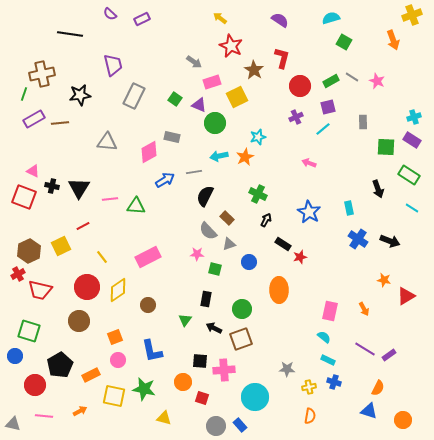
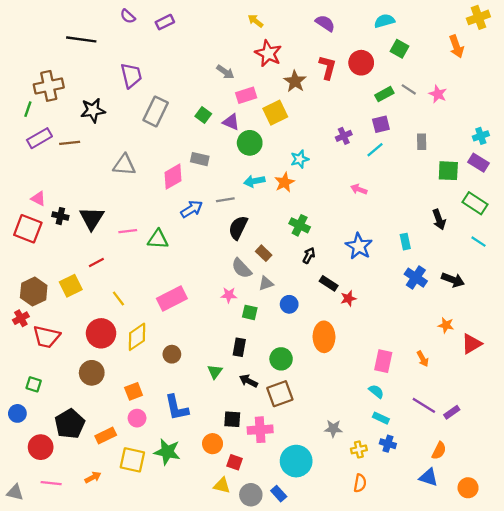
red circle: (300, 86) -> (361, 63), moved
green square: (29, 331) -> (34, 384), size x0.6
yellow triangle: (164, 418) -> (222, 485), moved

